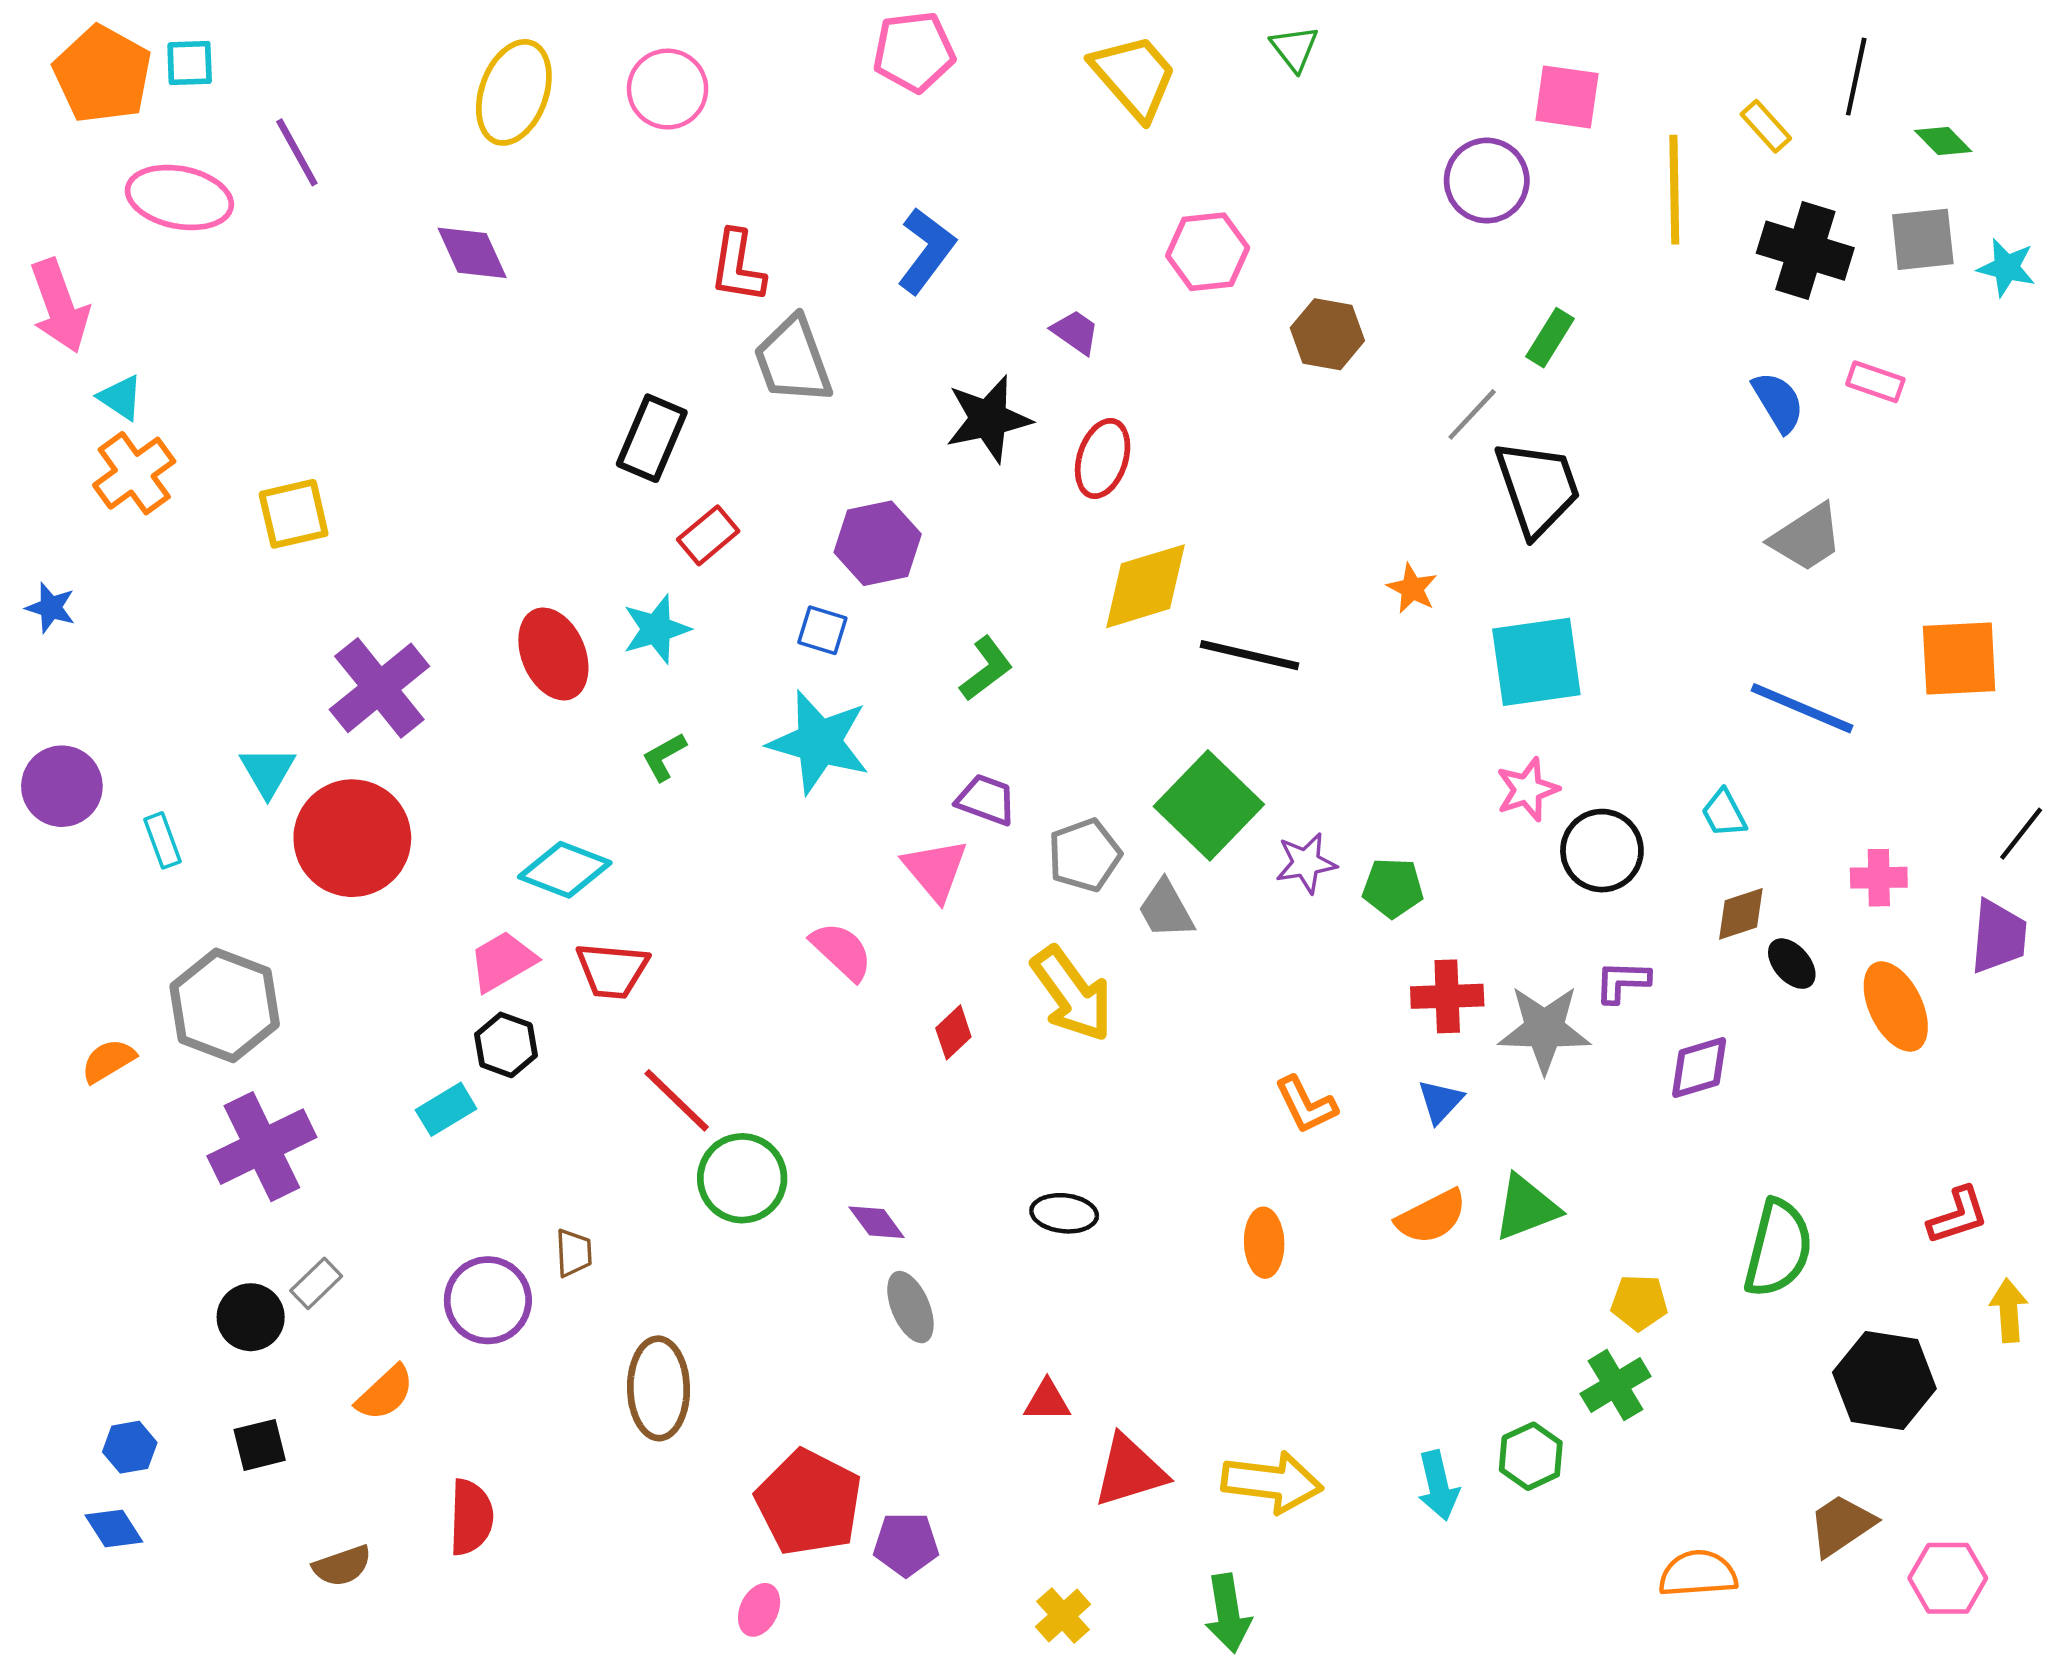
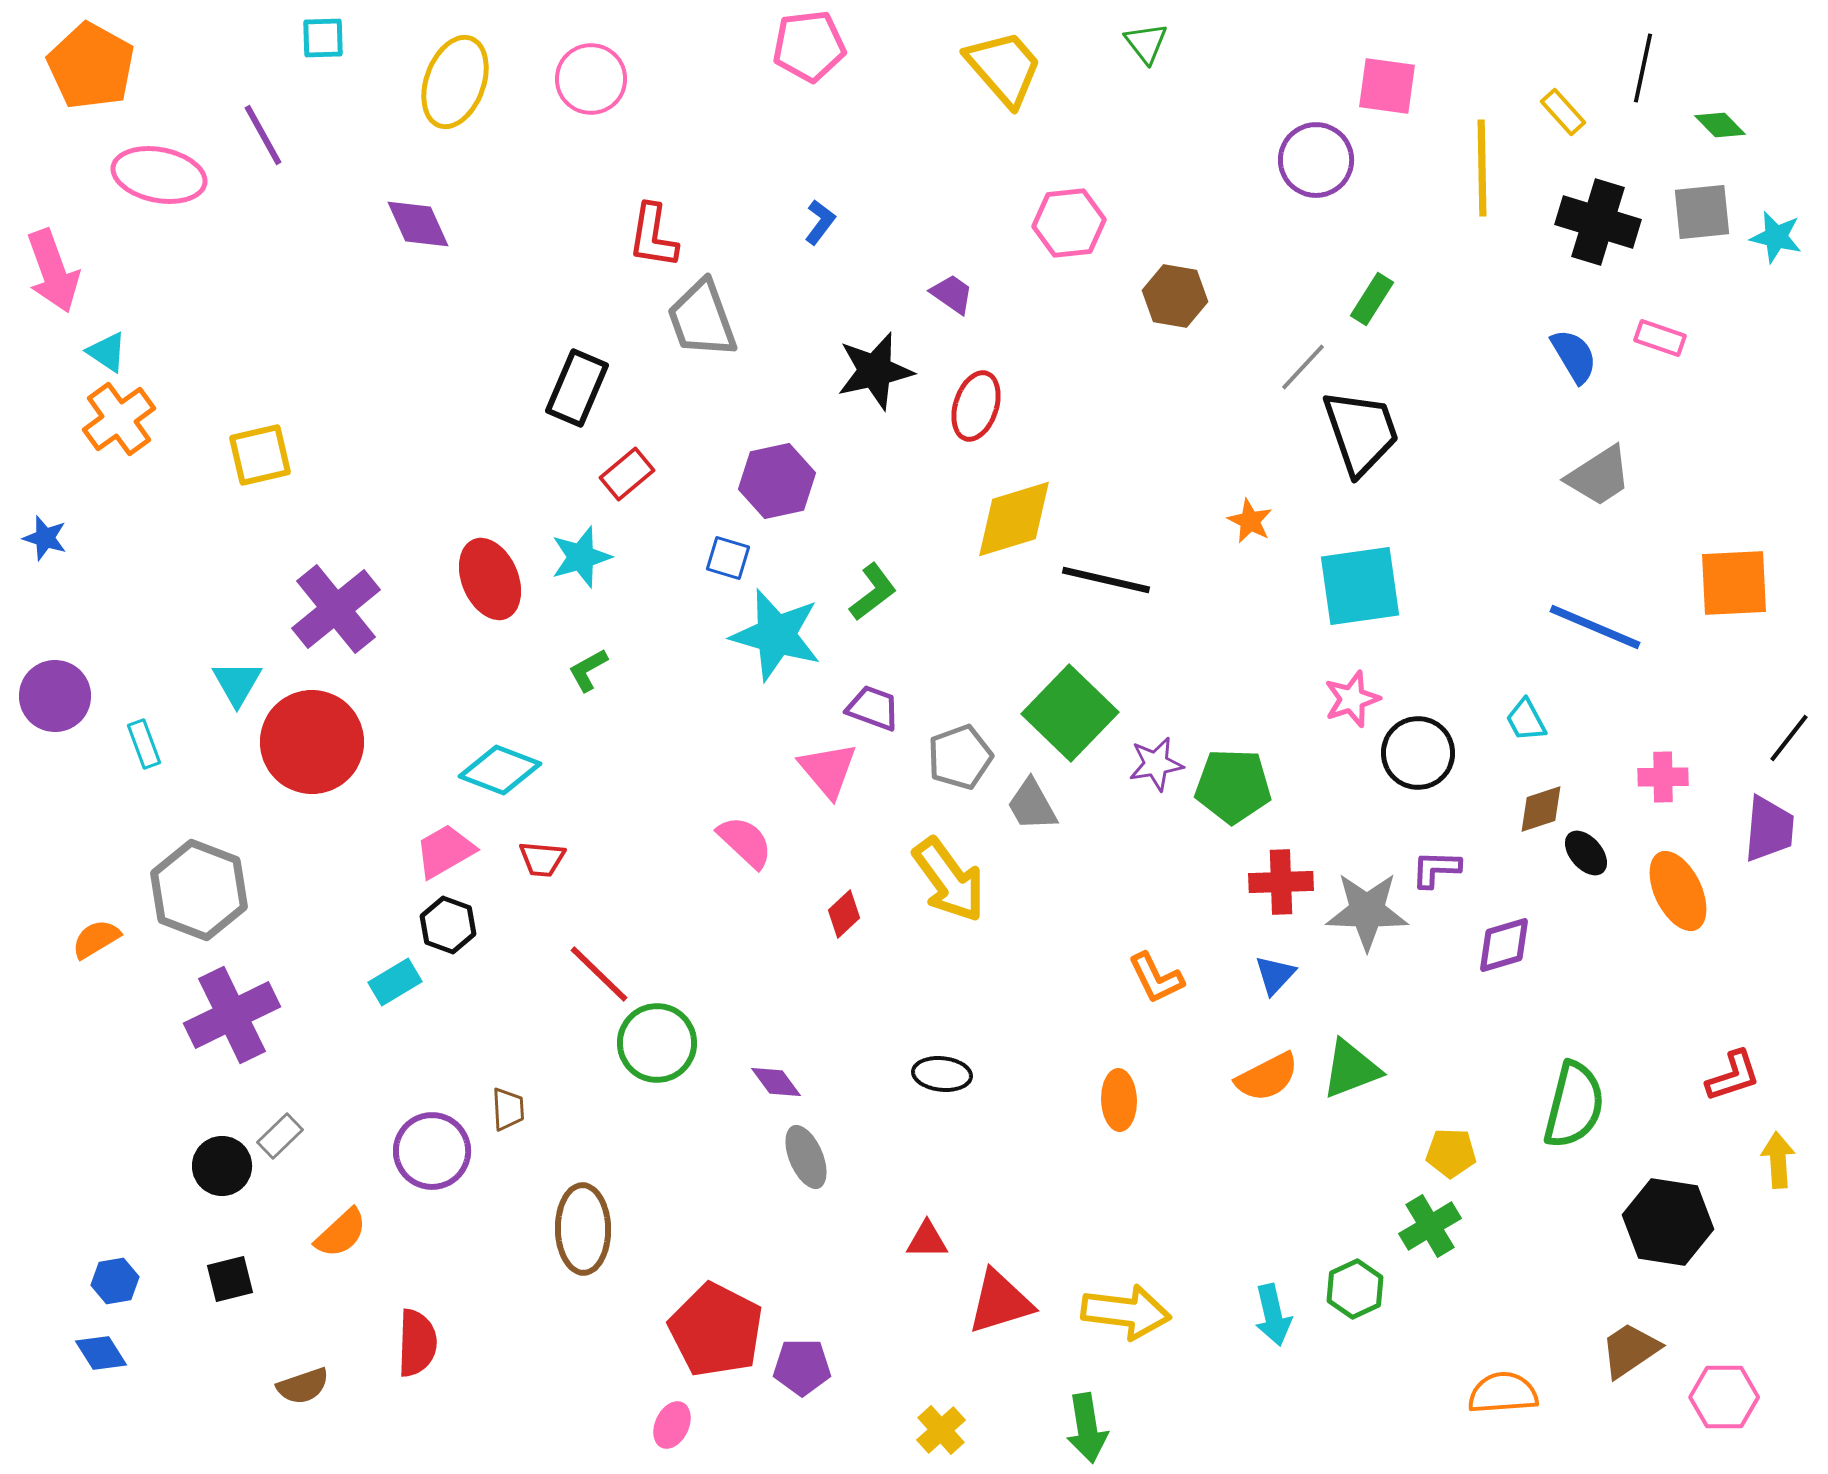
cyan square: (190, 63) -> (323, 38), moved
blue L-shape: (926, 251) -> (820, 222), size x0.6
cyan star: (819, 742) -> (776, 635), moved
green pentagon: (1393, 888) -> (1233, 786), size x1.4
red trapezoid: (612, 970) -> (542, 859), size x0.7

